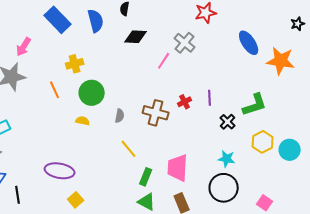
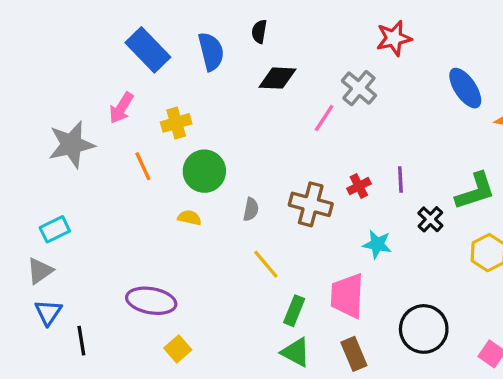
pink arrow: (24, 47) -> (121, 108), moved
cyan star: (227, 159) -> (377, 244), moved

